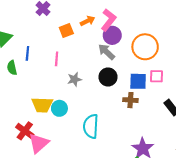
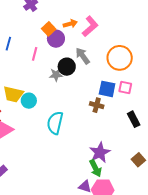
orange square: (66, 30) -> (49, 29), turned -32
purple circle: (112, 35) -> (56, 39), moved
black circle: (108, 77) -> (67, 67), moved
gray star: (74, 79) -> (56, 75), moved

